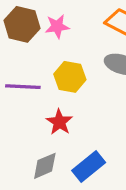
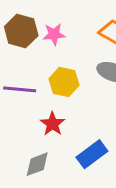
blue rectangle: (89, 166) -> (92, 154), moved

